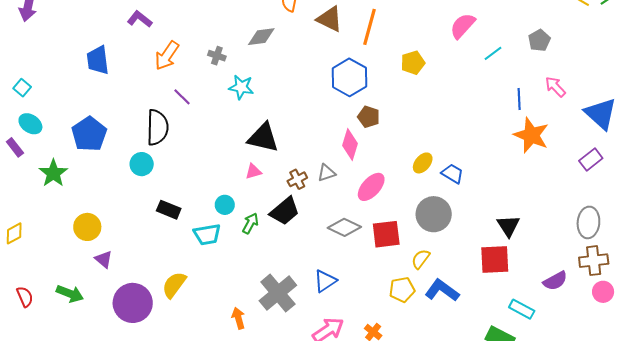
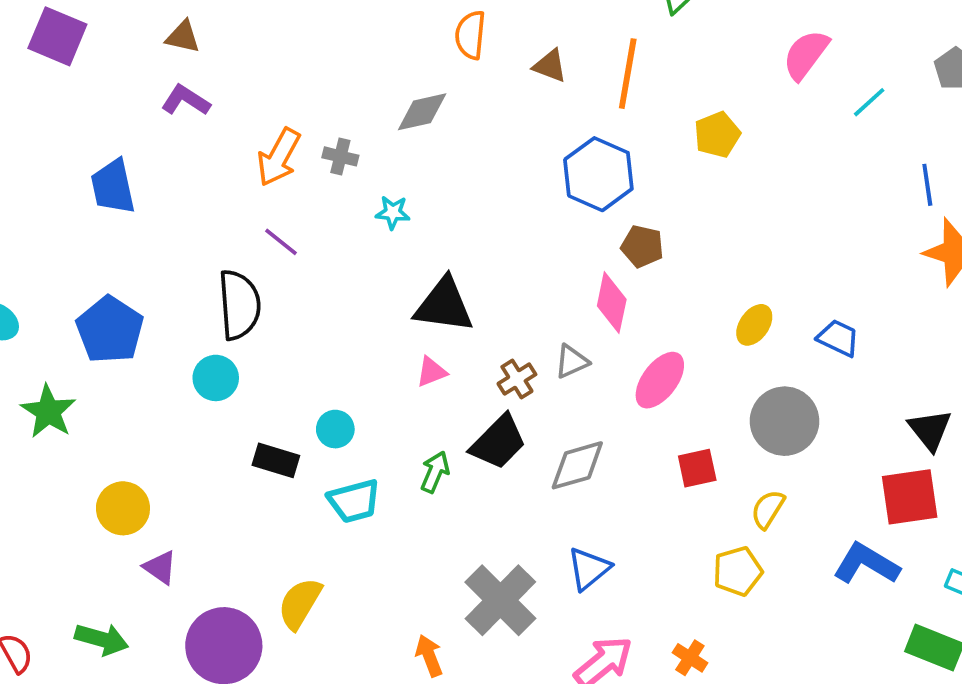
brown triangle: (330, 19) -> (550, 66), size x0.7
orange arrow: (167, 56) -> (279, 157), moved
cyan star: (241, 87) -> (393, 212), size x0.7
blue trapezoid: (452, 174) -> (838, 338), moved
cyan circle: (225, 205) -> (335, 429), moved
gray diamond: (344, 227) -> (577, 465), moved, turned -36
red square: (386, 234) -> (697, 468), size x0.7
blue L-shape: (442, 290) -> (866, 564), moved

